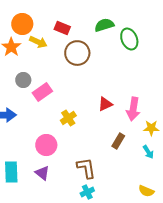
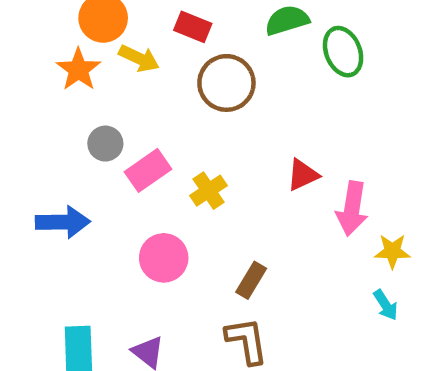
red triangle: (105, 104) -> (303, 175), moved
yellow cross: (68, 118) -> (209, 191), moved
brown rectangle: (118, 141) -> (251, 280), moved
pink circle: (46, 145) -> (164, 258), moved

